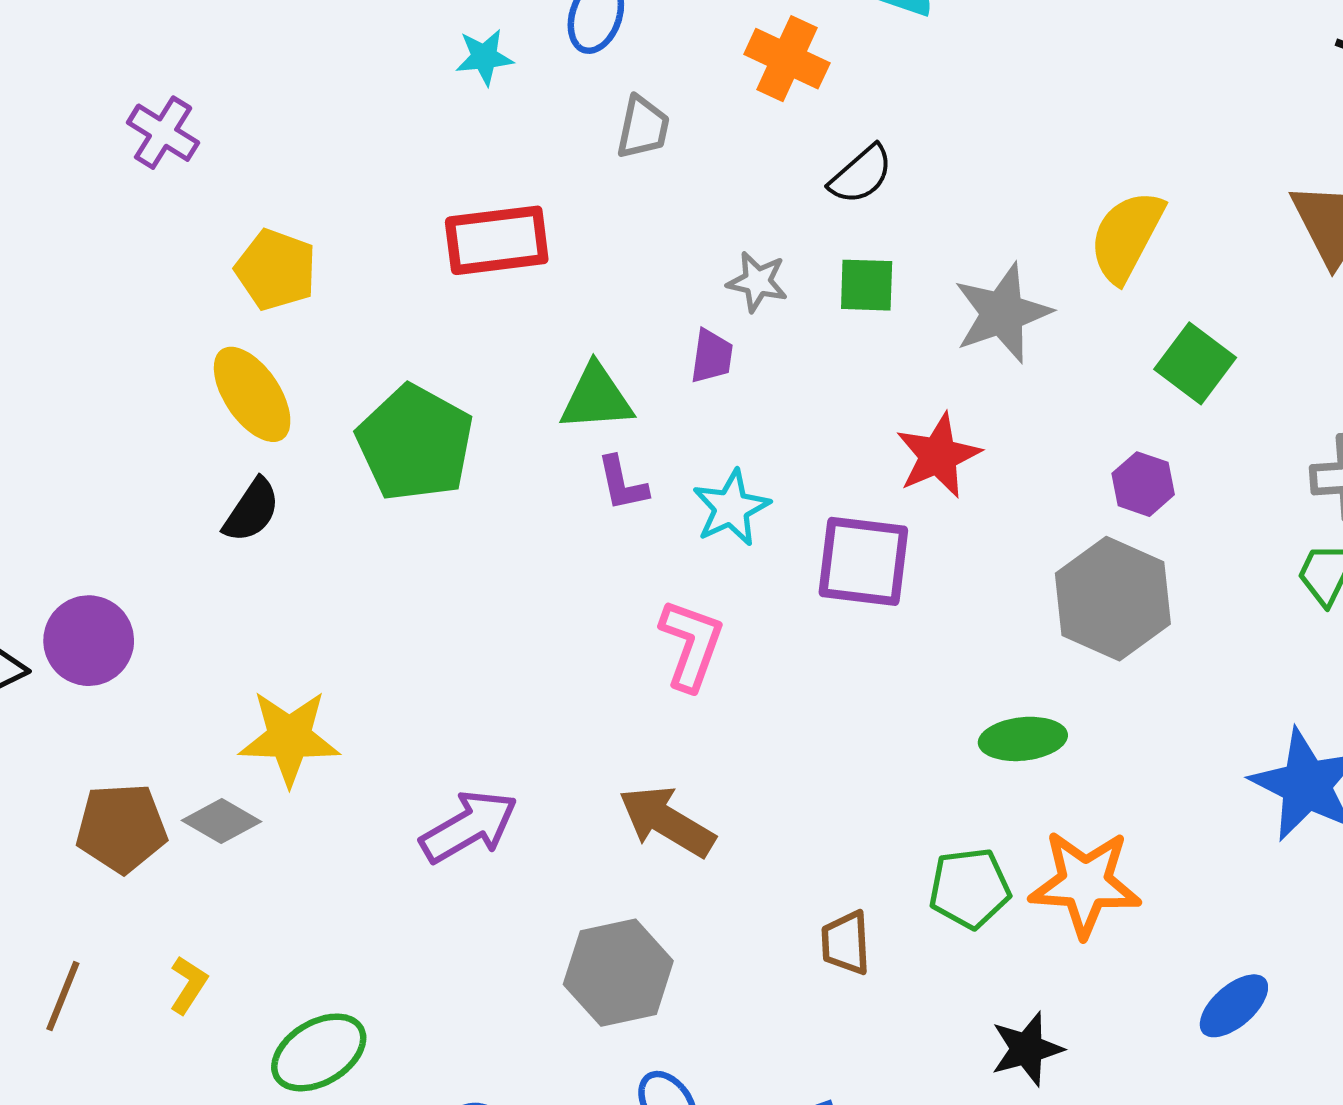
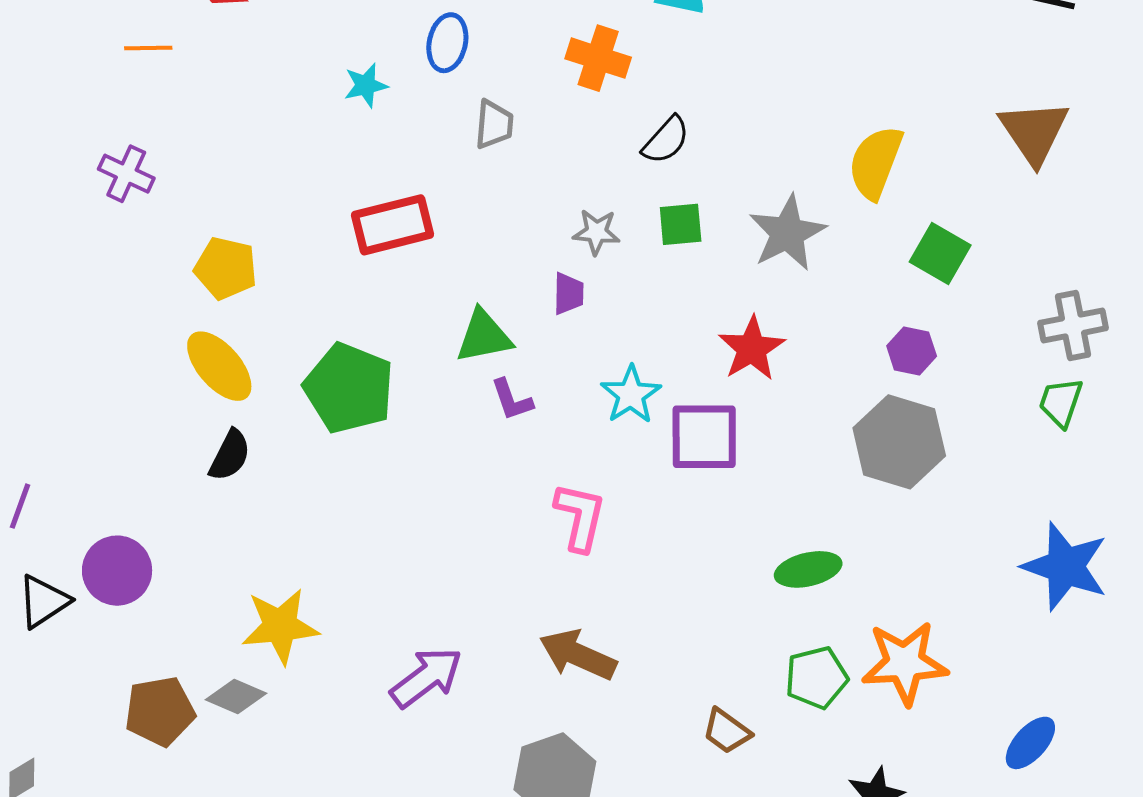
cyan star: (731, 508) -> (631, 395), moved
green ellipse: (1023, 739) -> (808, 569), moved
brown trapezoid: (846, 943) -> (727, 731), turned -44

